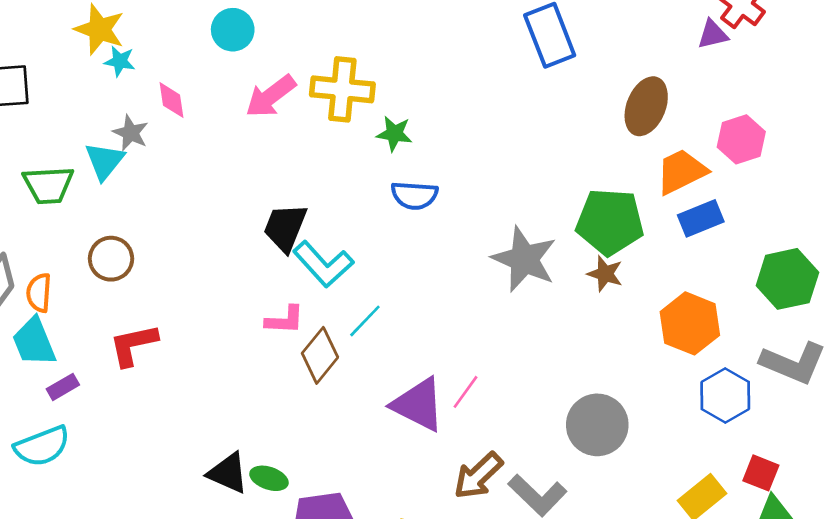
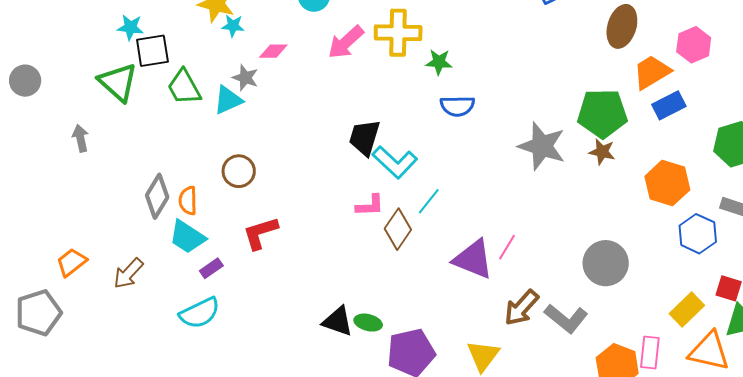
pink diamond: (172, 100) -> (273, 51), turned -76
cyan triangle: (105, 161) -> (228, 100), turned 32
green trapezoid: (48, 185) -> (184, 87), moved, turned 69
cyan trapezoid: (34, 342) -> (187, 237), turned -30

